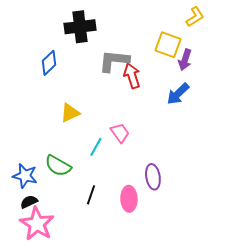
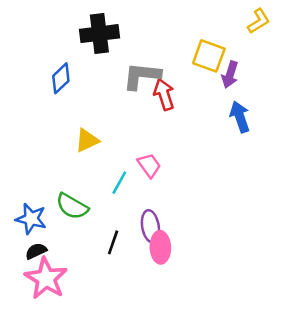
yellow L-shape: (195, 17) -> (259, 21), moved
blue arrow: (178, 94) -> (240, 117), moved, turned 115
purple ellipse: (153, 177) -> (150, 226), moved

